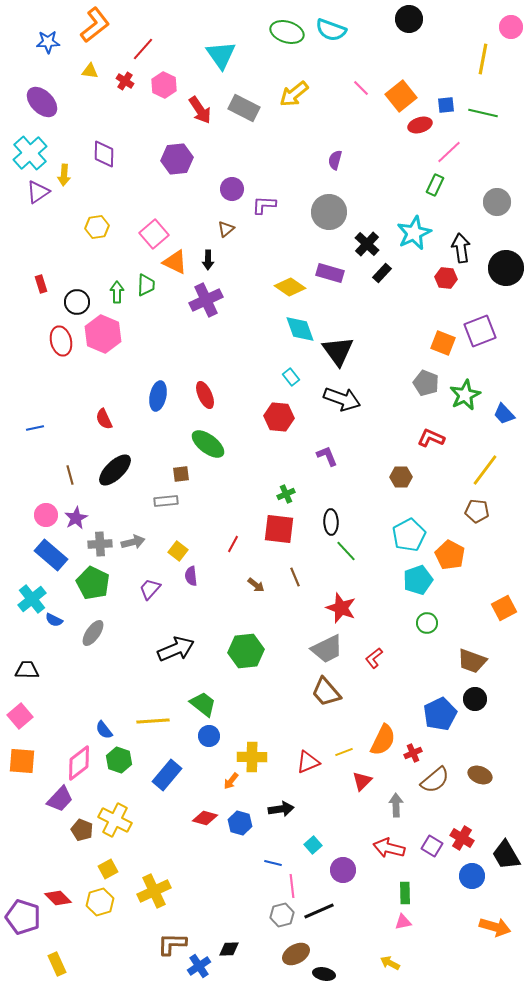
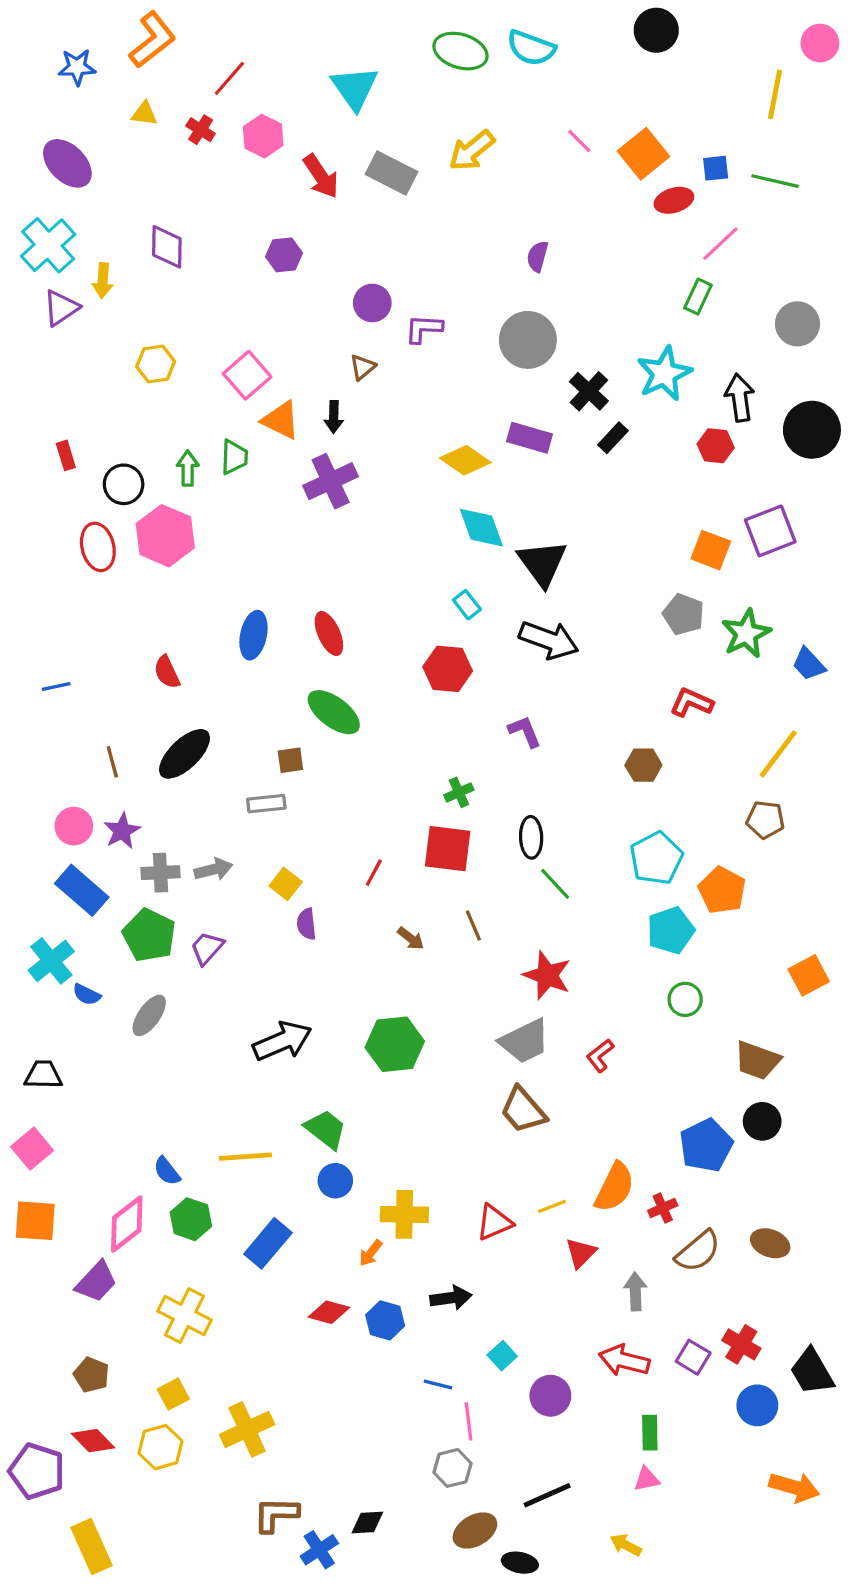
purple hexagon: (177, 159) -> (284, 255), size x0.7
purple trapezoid: (150, 589) -> (207, 948), moved
brown pentagon: (82, 830) -> (91, 1375), moved
black line: (319, 911) -> (547, 1495), moved
yellow rectangle: (57, 964) -> (91, 1547), size x1.4

